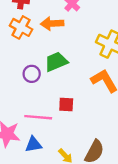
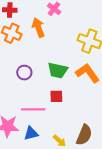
orange arrow: (52, 23) -> (38, 28), turned 78
green trapezoid: (56, 62) -> (58, 70), moved, turned -140

